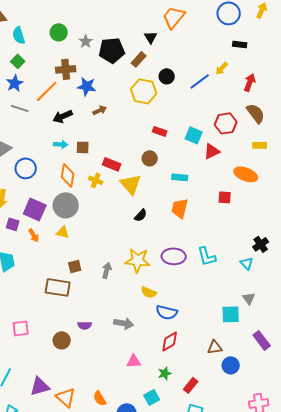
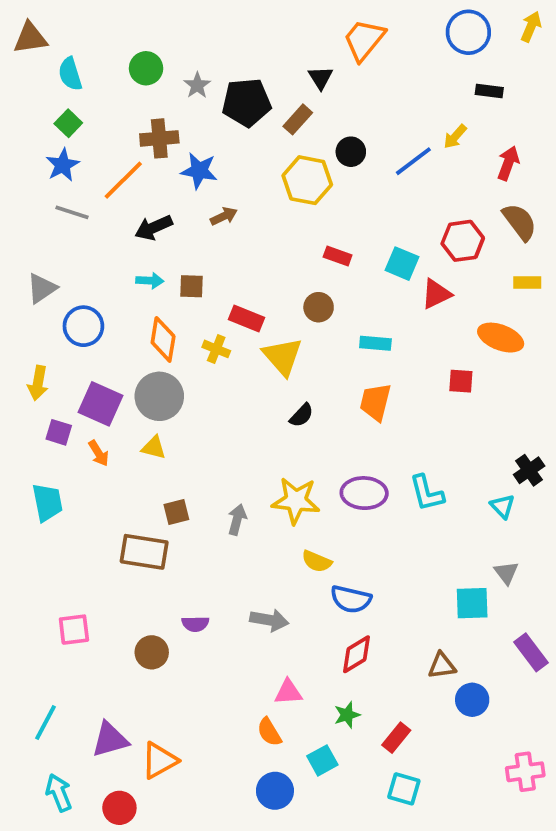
orange triangle: (66, 397) -> (159, 760), turned 50
orange semicircle: (100, 398) -> (269, 732), moved

